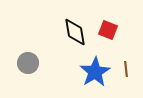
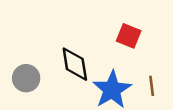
black diamond: (75, 32) -> (75, 64), moved

